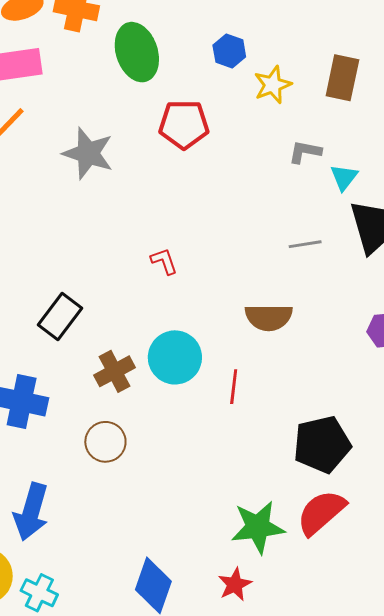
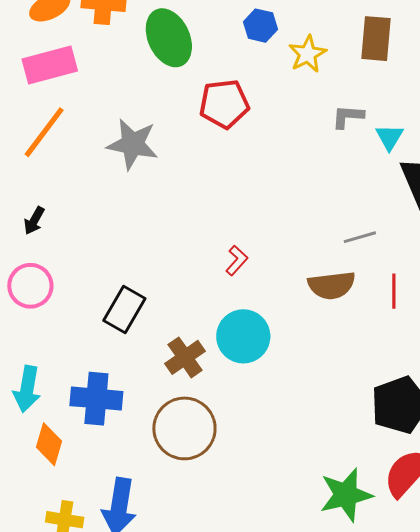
gray line: (305, 244) -> (360, 237), moved
red L-shape: (164, 261) -> (237, 261), moved, turned 68
red line: (234, 387) -> (394, 291), moved
brown circle: (105, 442) -> (184, 428), size x1.5

